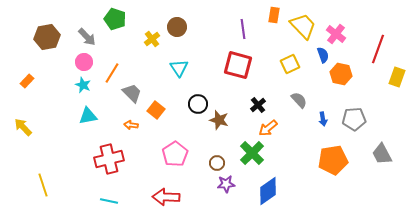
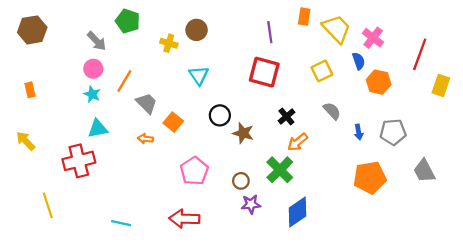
brown hexagon: (47, 37) -> (32, 30), moved
yellow cross: (152, 39) -> (169, 43), turned -35
orange rectangle: (27, 81) -> (30, 90), turned -56
red cross: (109, 159) -> (79, 161), moved

